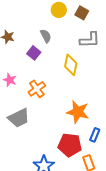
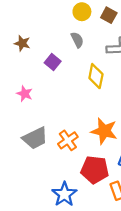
gray semicircle: (46, 36) -> (77, 40), moved
orange cross: (37, 89) -> (68, 140), moved

